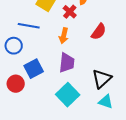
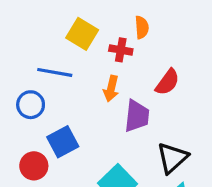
red cross: (70, 12) -> (121, 50), turned -32
purple trapezoid: (67, 63) -> (137, 116), moved

